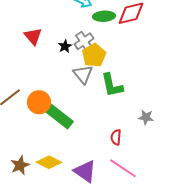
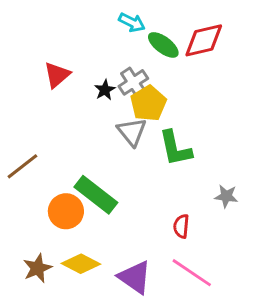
green ellipse: (104, 16) -> (163, 45), turned 40
red triangle: (33, 36) -> (57, 75), turned 30
orange circle: (39, 102) -> (66, 211), moved

